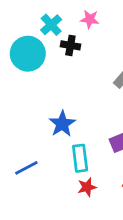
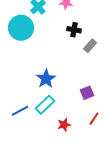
black cross: (70, 45) -> (74, 30), moved
cyan rectangle: (80, 158) -> (45, 105), moved, turned 54

